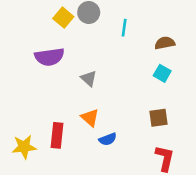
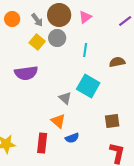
cyan square: (162, 73) -> (88, 86), moved, size x1.6
gray triangle: (89, 78) -> (65, 98), moved
red rectangle: (57, 135) -> (42, 143), moved

